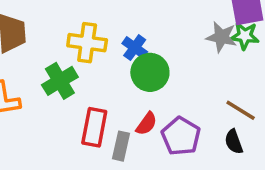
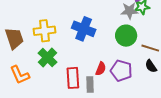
yellow cross: (87, 43) -> (44, 31), moved
blue cross: (135, 48) -> (84, 29), size x1.6
green circle: (150, 72) -> (126, 36), moved

